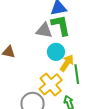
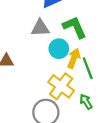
green L-shape: (61, 25) -> (75, 27), moved

